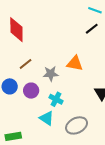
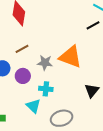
orange triangle: (75, 63) -> (70, 57), size x1.4
cyan cross: (56, 99) -> (46, 89), turned -32

